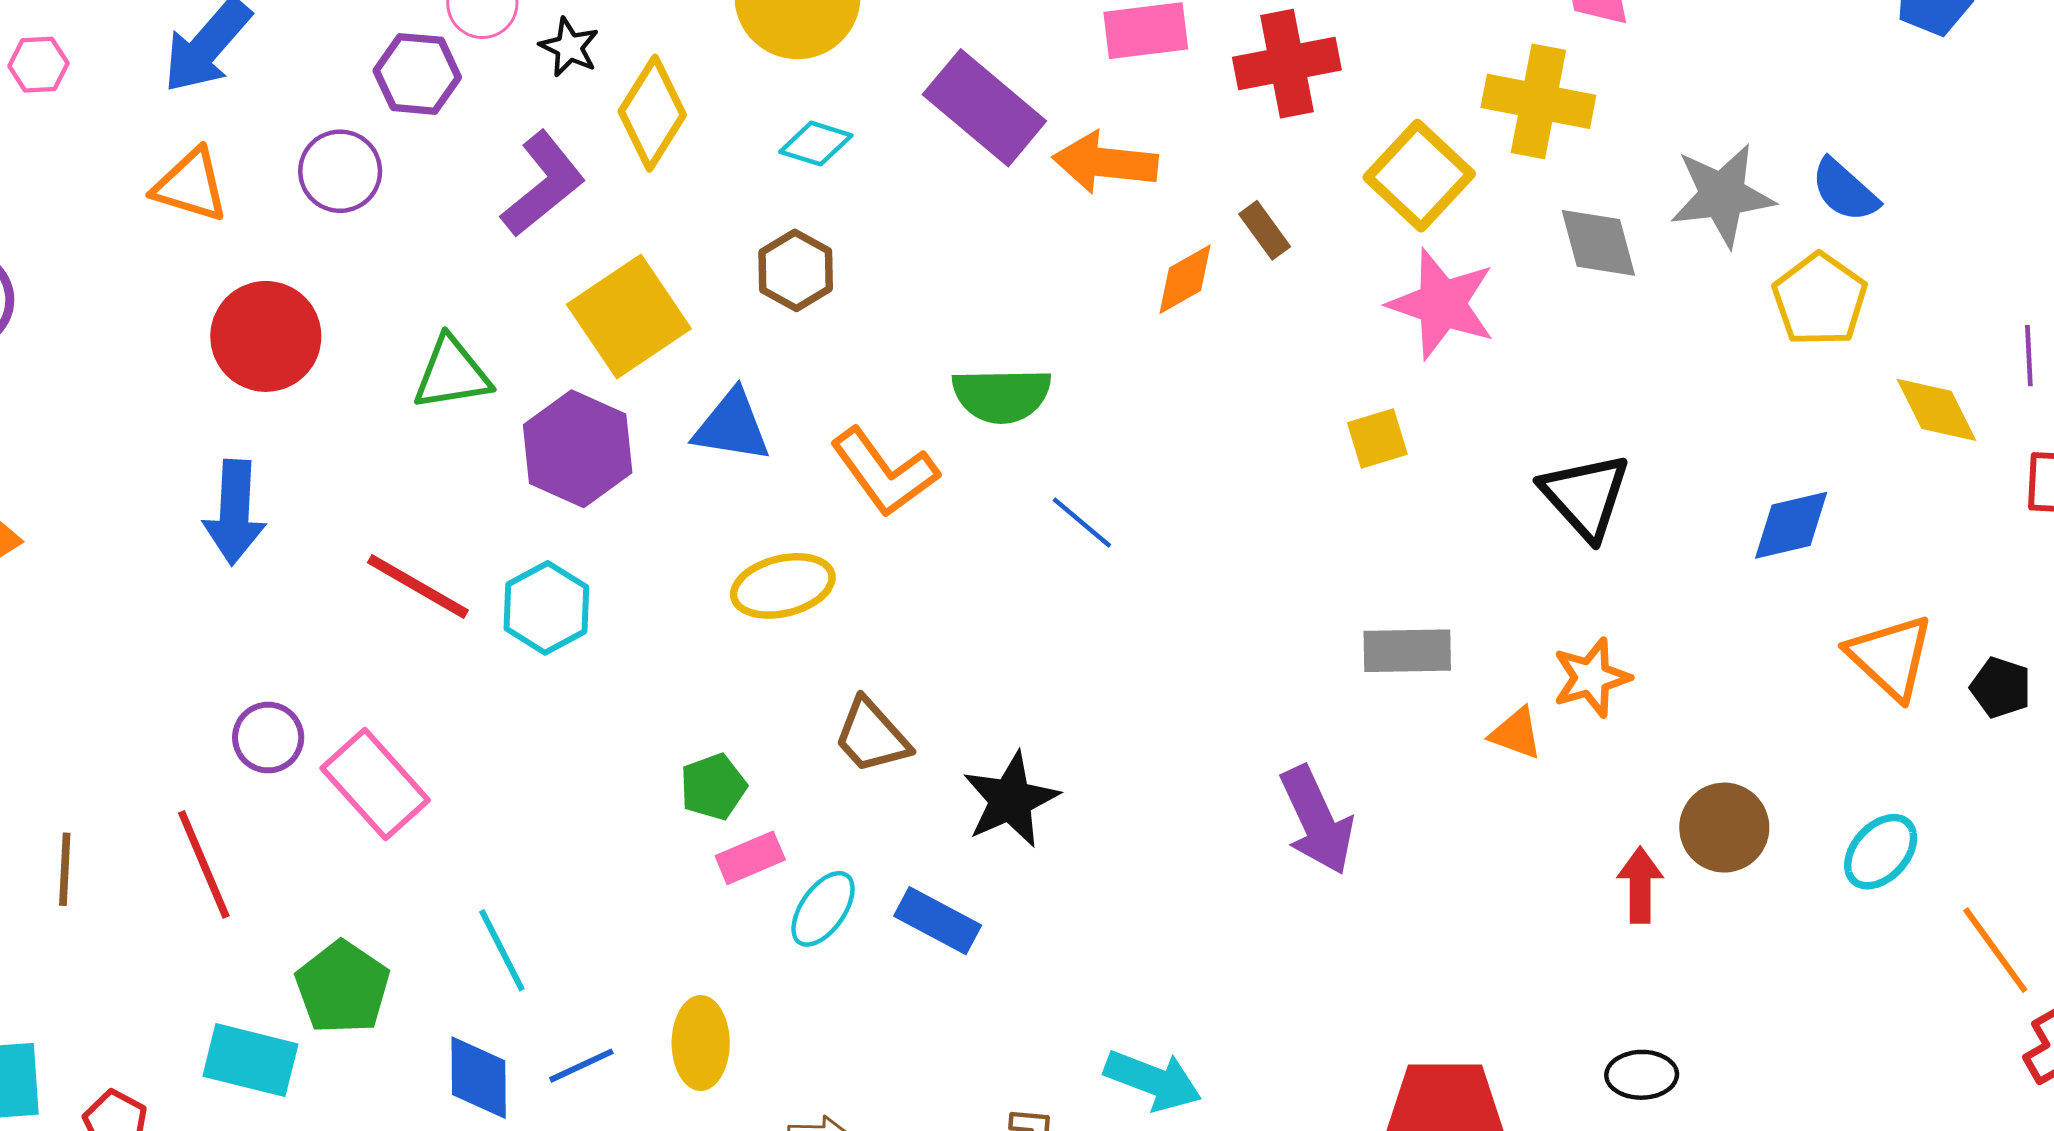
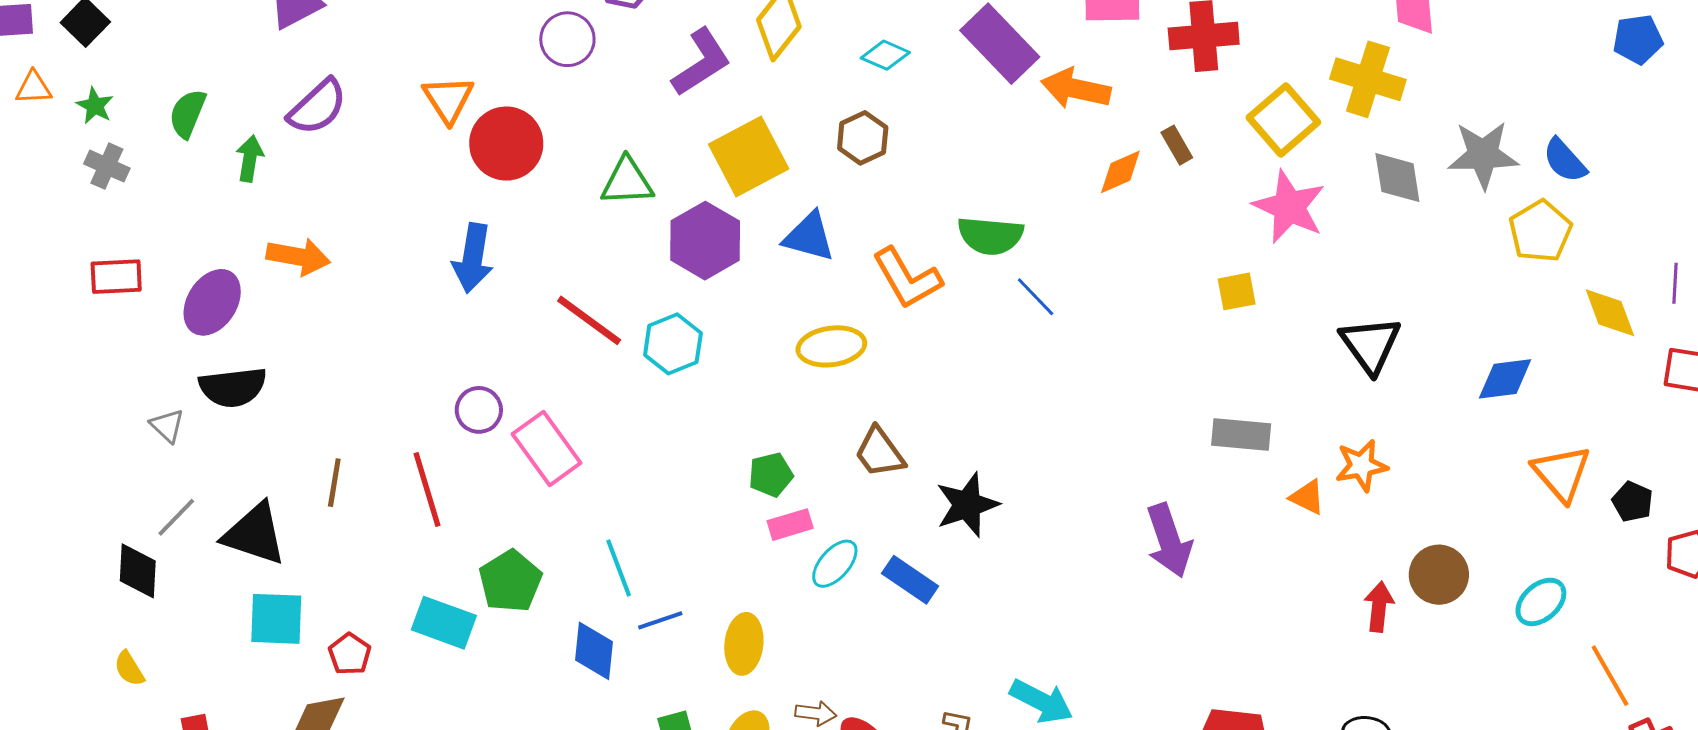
orange triangle: (191, 185) -> (448, 99), moved, turned 34
blue line: (1082, 523) -> (1036, 297), moved
blue line: (581, 1066) -> (660, 620), moved

